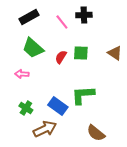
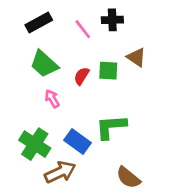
brown triangle: (115, 53) -> (136, 57), moved
pink arrow: (22, 74) -> (52, 99), moved, turned 56
green cross: (26, 108) -> (35, 144), size x1.6

